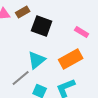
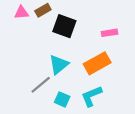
pink rectangle: (82, 32) -> (110, 33), turned -40

